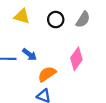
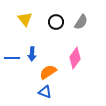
yellow triangle: (22, 16) -> (25, 19), turned 35
blue arrow: (30, 54) -> (32, 54), turned 56

